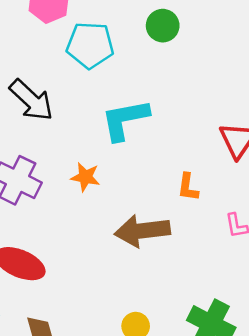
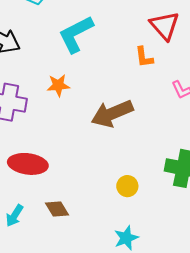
orange L-shape: (188, 187) -> (144, 57), moved

